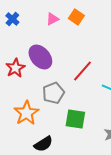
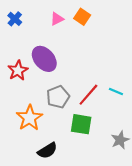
red line: (82, 71) -> (88, 95), moved

